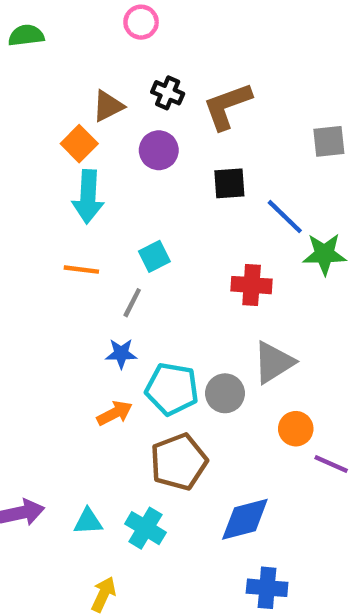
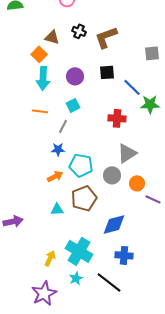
brown triangle: (108, 106) -> (52, 37), turned 42
purple circle: (159, 150) -> (75, 76), moved
gray circle: (225, 393) -> (112, 175), moved
cyan triangle: (88, 521) -> (57, 209), moved
cyan cross: (145, 528) -> (79, 251), moved, size x1.5

